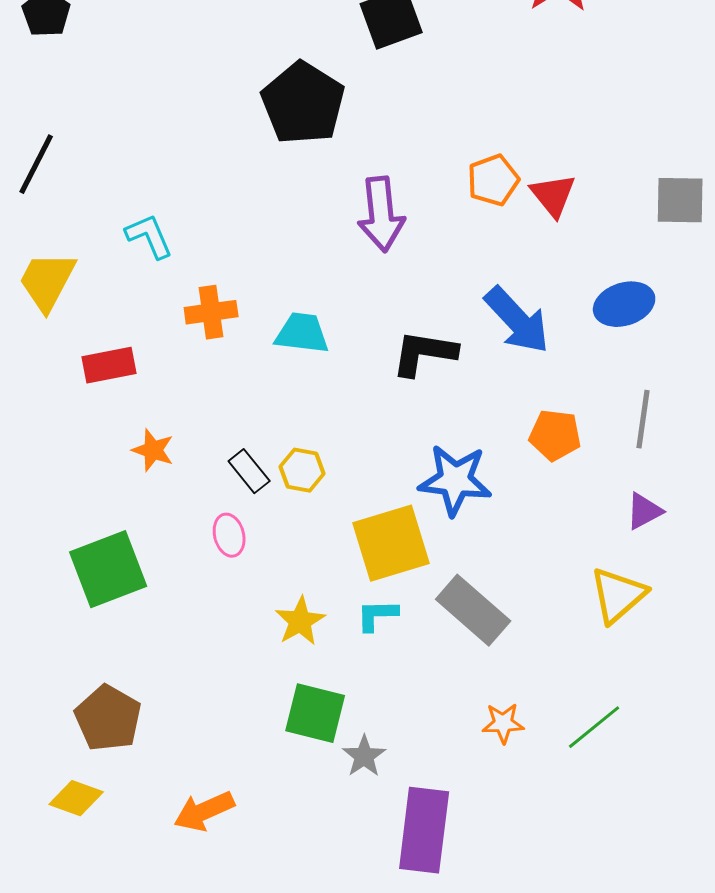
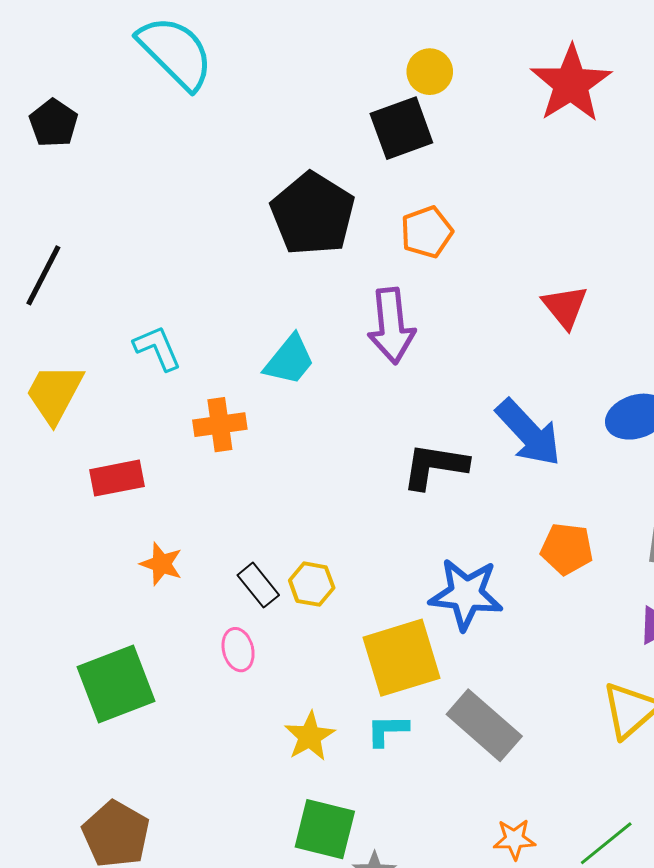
orange pentagon: (493, 180) -> (427, 232), moved
cyan trapezoid: (302, 333) -> (289, 360), moved, turned 122

